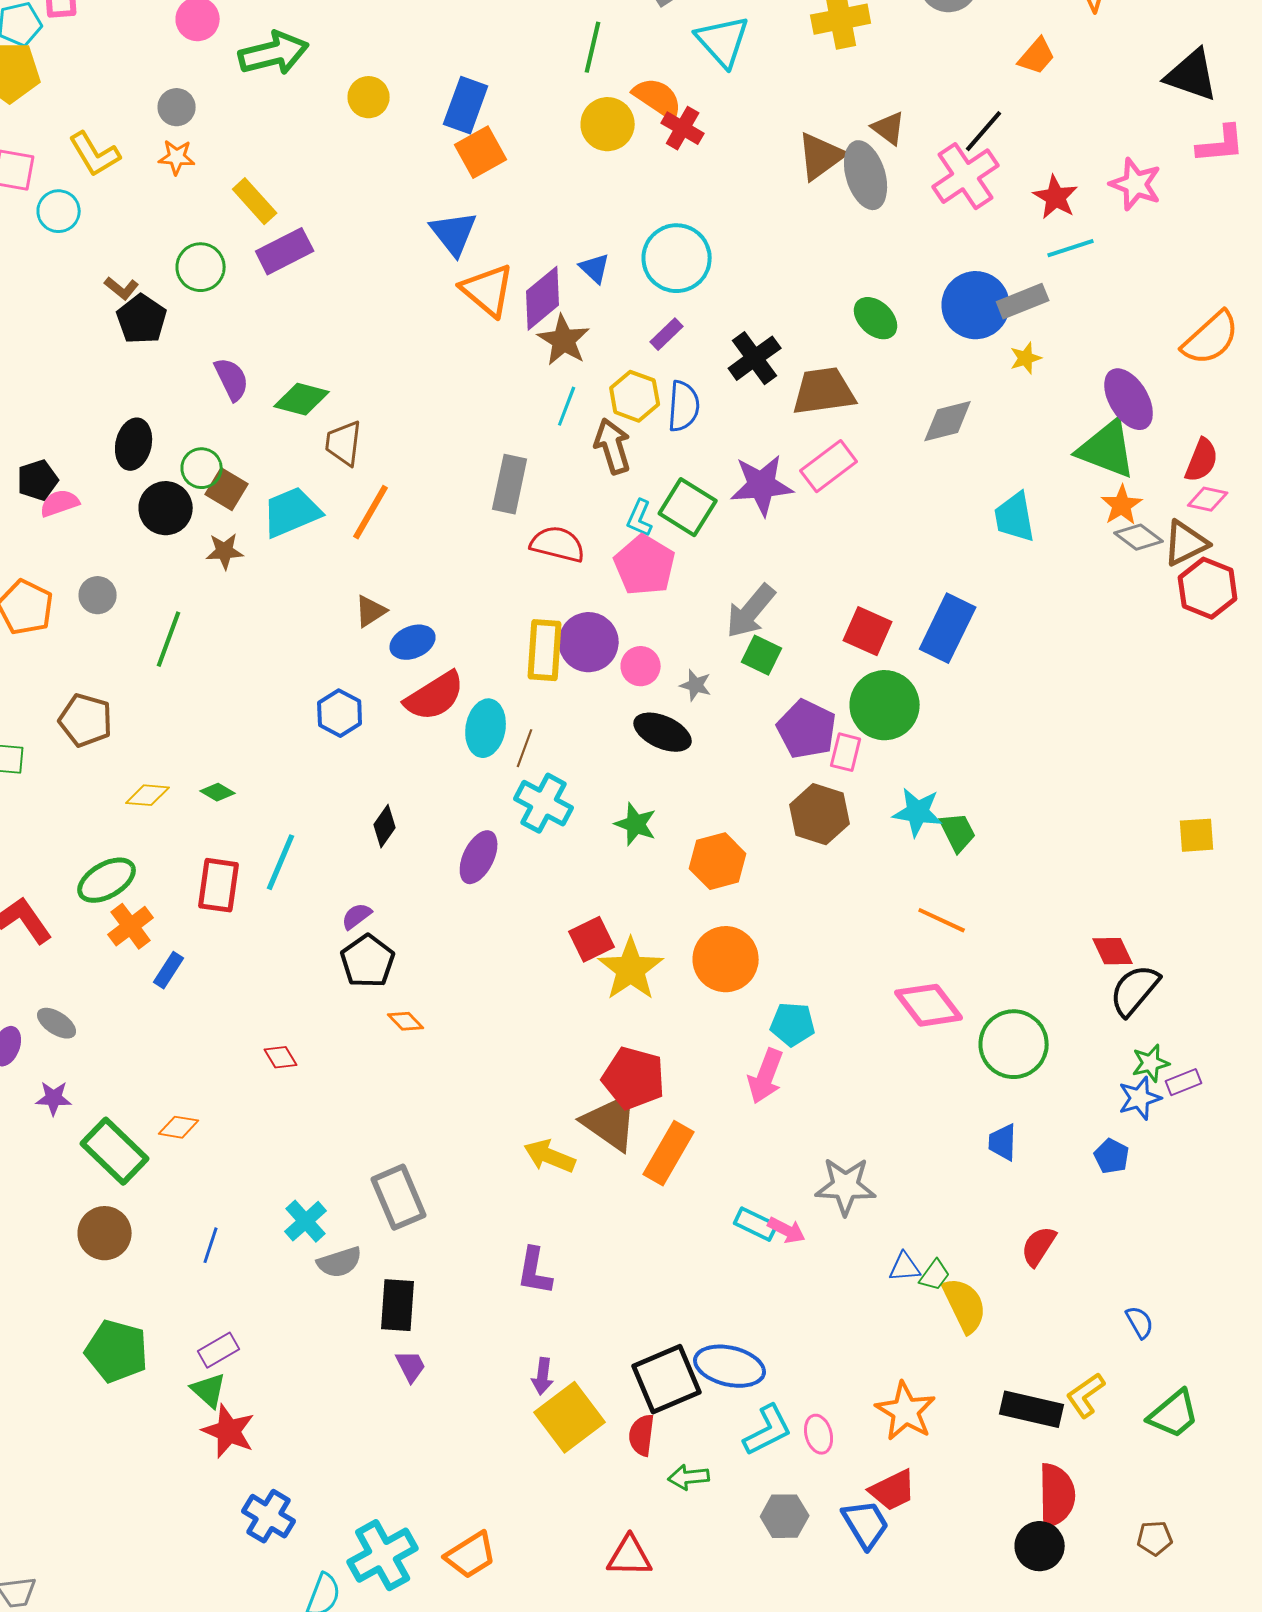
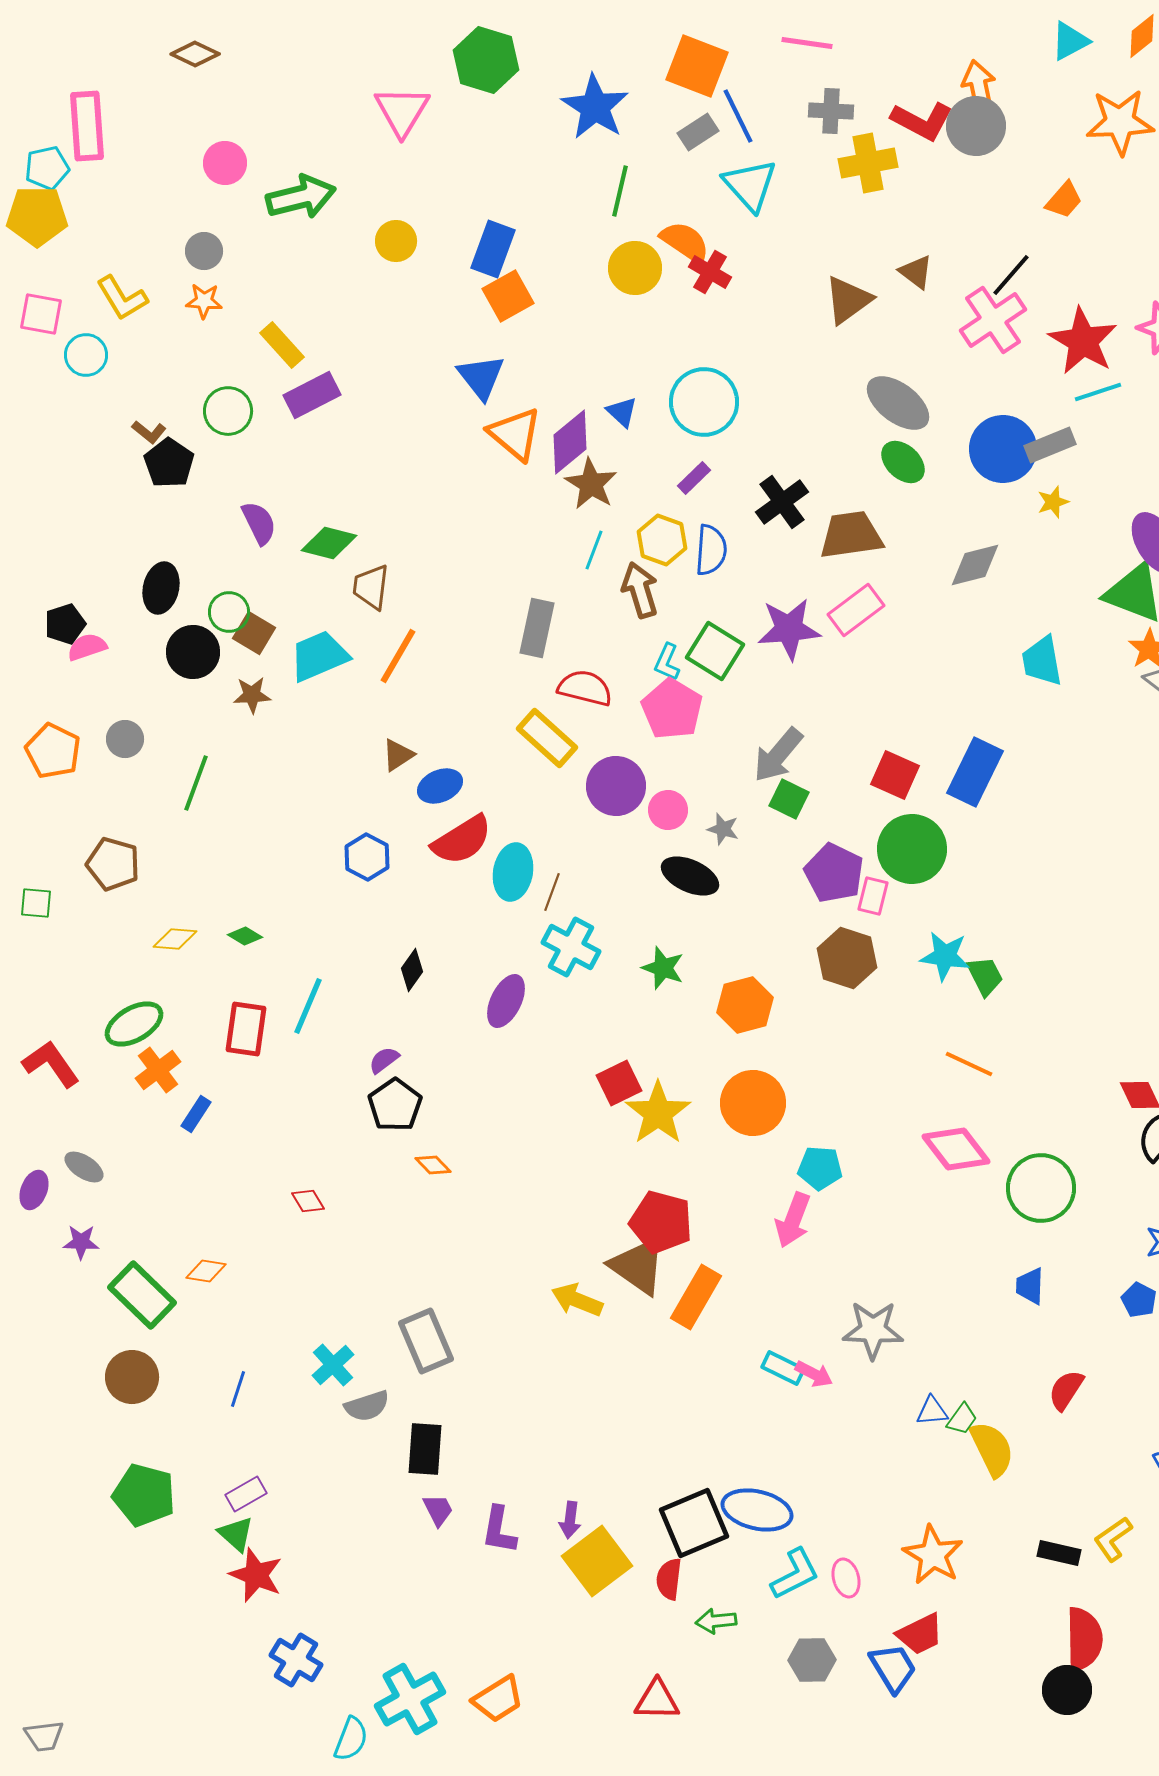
gray ellipse: (866, 175) -> (898, 403), moved, turned -36
red star: (1056, 197) -> (1083, 341), size x1.5
yellow rectangle: (545, 650) -> (547, 738), moved, turned -52
purple L-shape: (535, 1271) -> (499, 1530), moved
black rectangle: (1032, 1409) -> (1059, 1553), size x0.7

